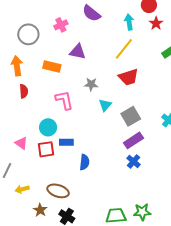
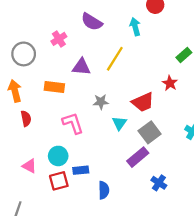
red star: (156, 23) -> (170, 83), moved
yellow line: (124, 49) -> (115, 59), moved
red trapezoid: (128, 77) -> (143, 102), moved
purple rectangle: (134, 140) -> (138, 157), moved
pink triangle: (21, 143) -> (29, 166), moved

